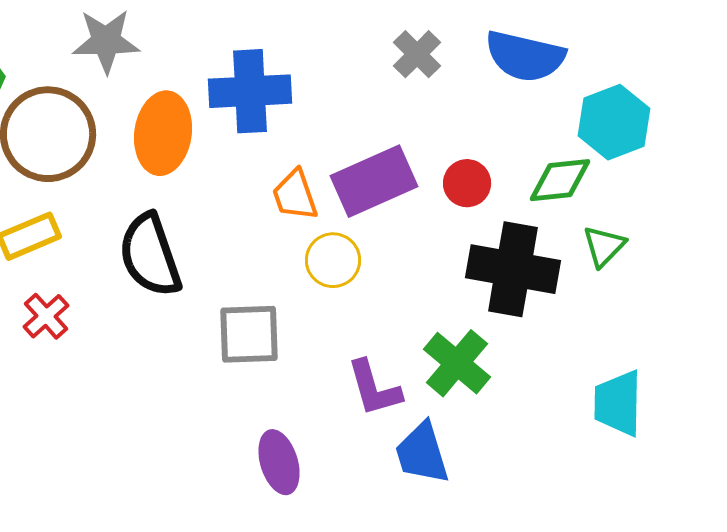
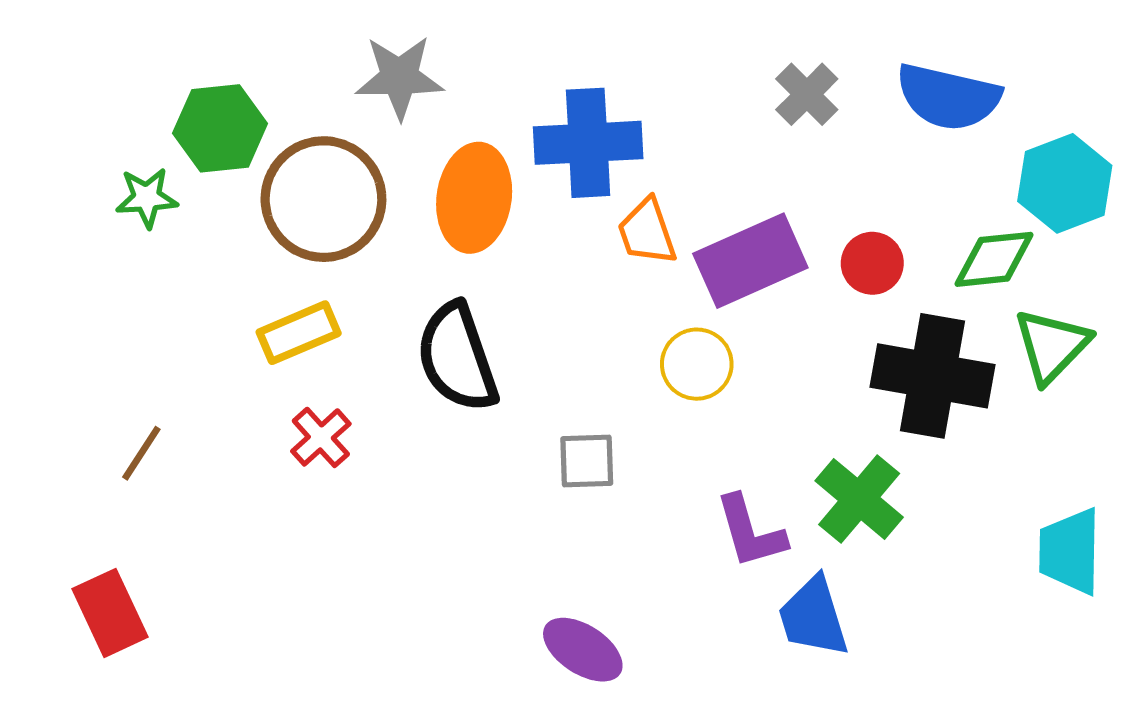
orange trapezoid: (295, 195) -> (647, 232), moved
green triangle: (604, 246) -> (1052, 346), size x1.4
gray square: (249, 334) -> (587, 461), size x0.7
purple ellipse: (279, 462) -> (583, 650), moved, turned -40

